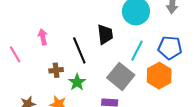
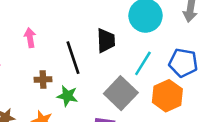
green star: (77, 82) -> (67, 96), turned -30

